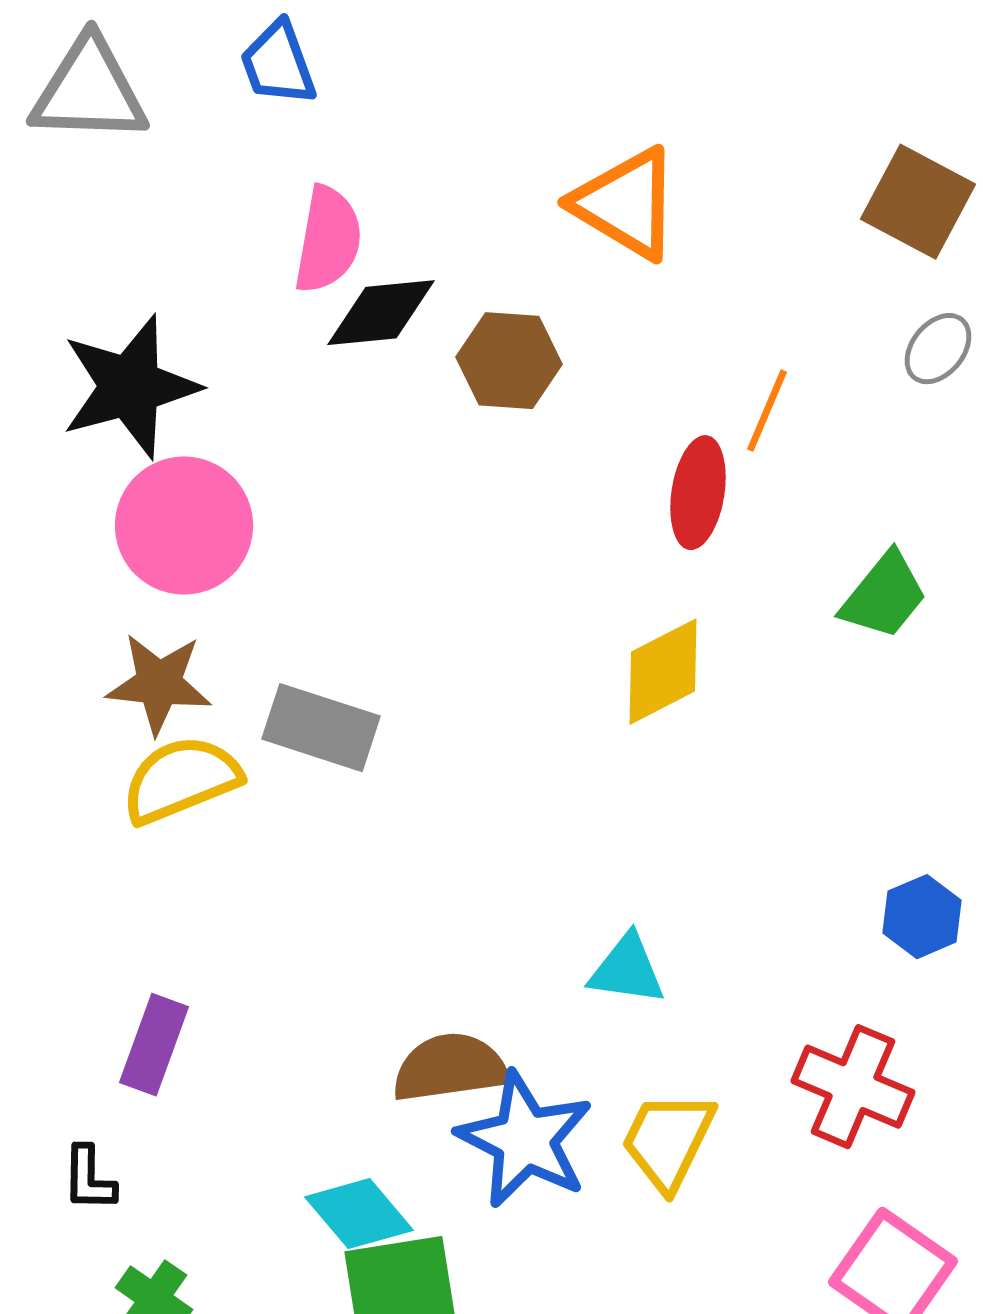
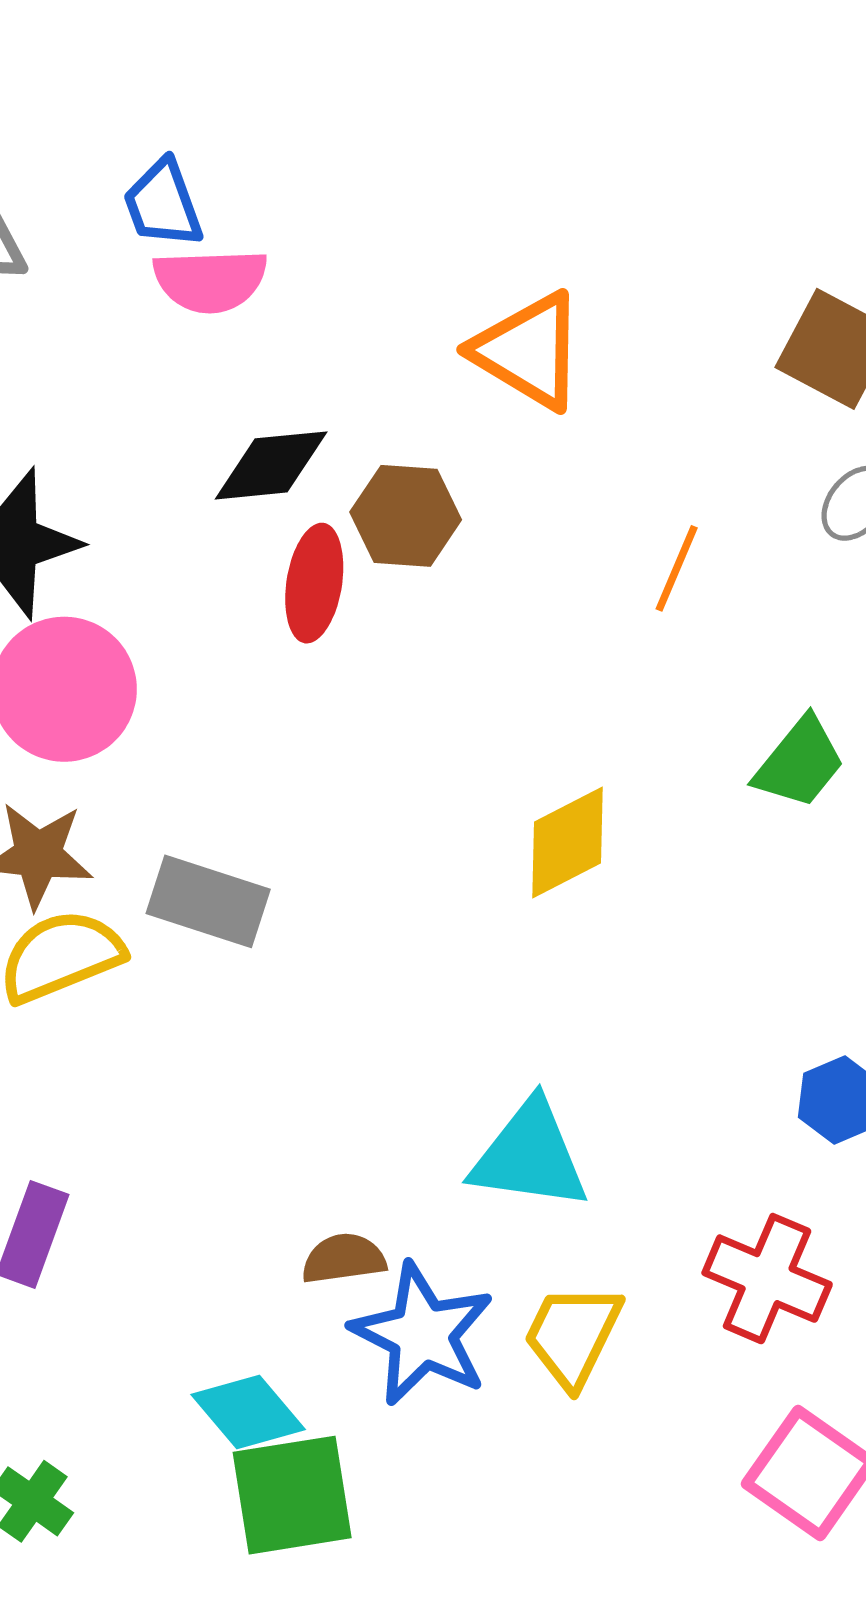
pink semicircle: (328, 240) -> (210, 281), moved, turned 78
red ellipse: (698, 493) -> (314, 583), moved
cyan triangle: (627, 970) -> (530, 1156), size x1.5
brown semicircle: (450, 1068) -> (344, 1259), size x0.7

